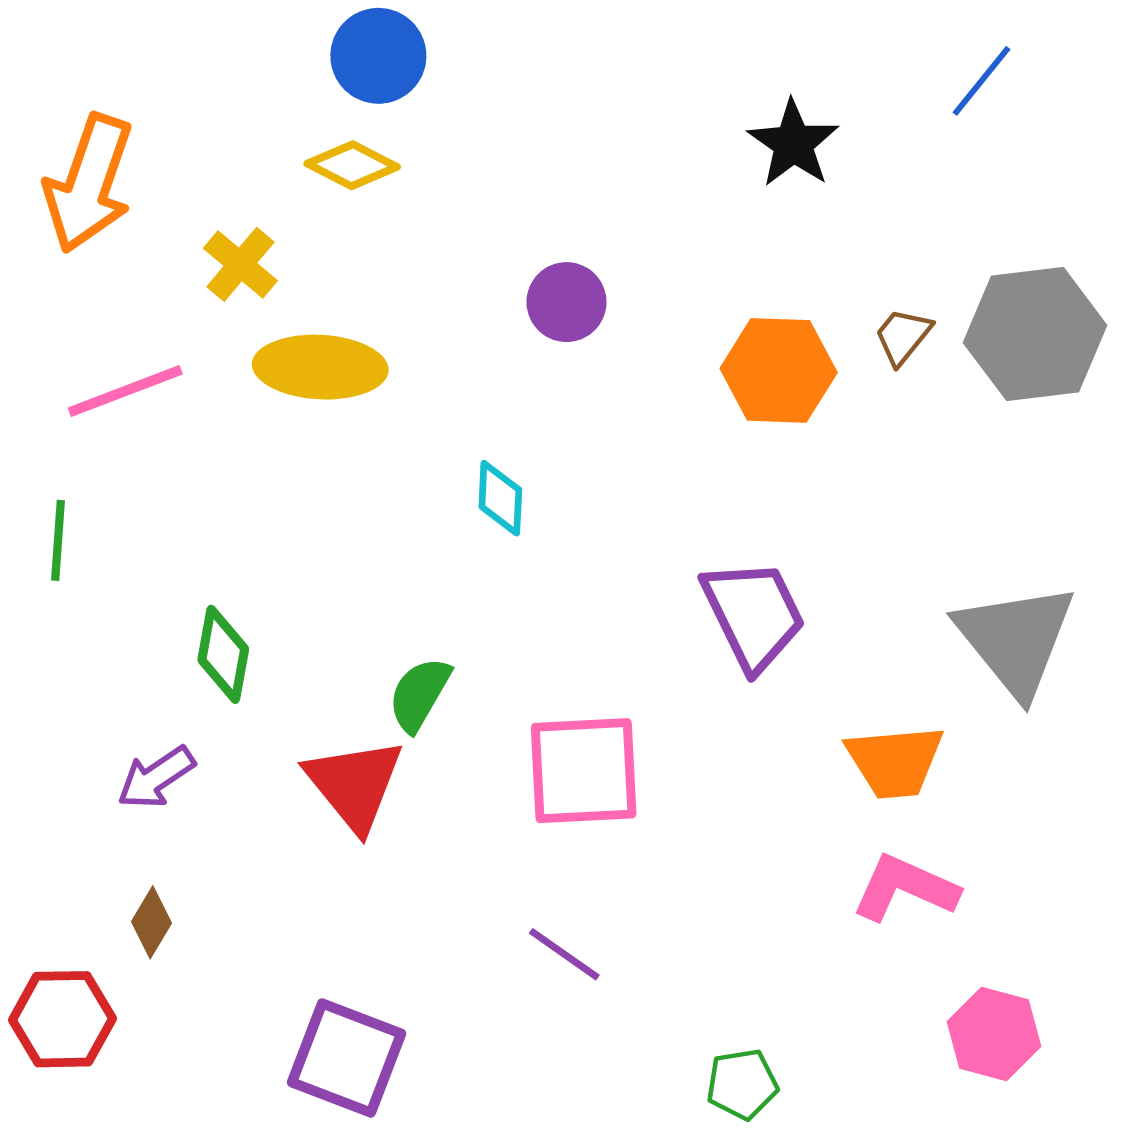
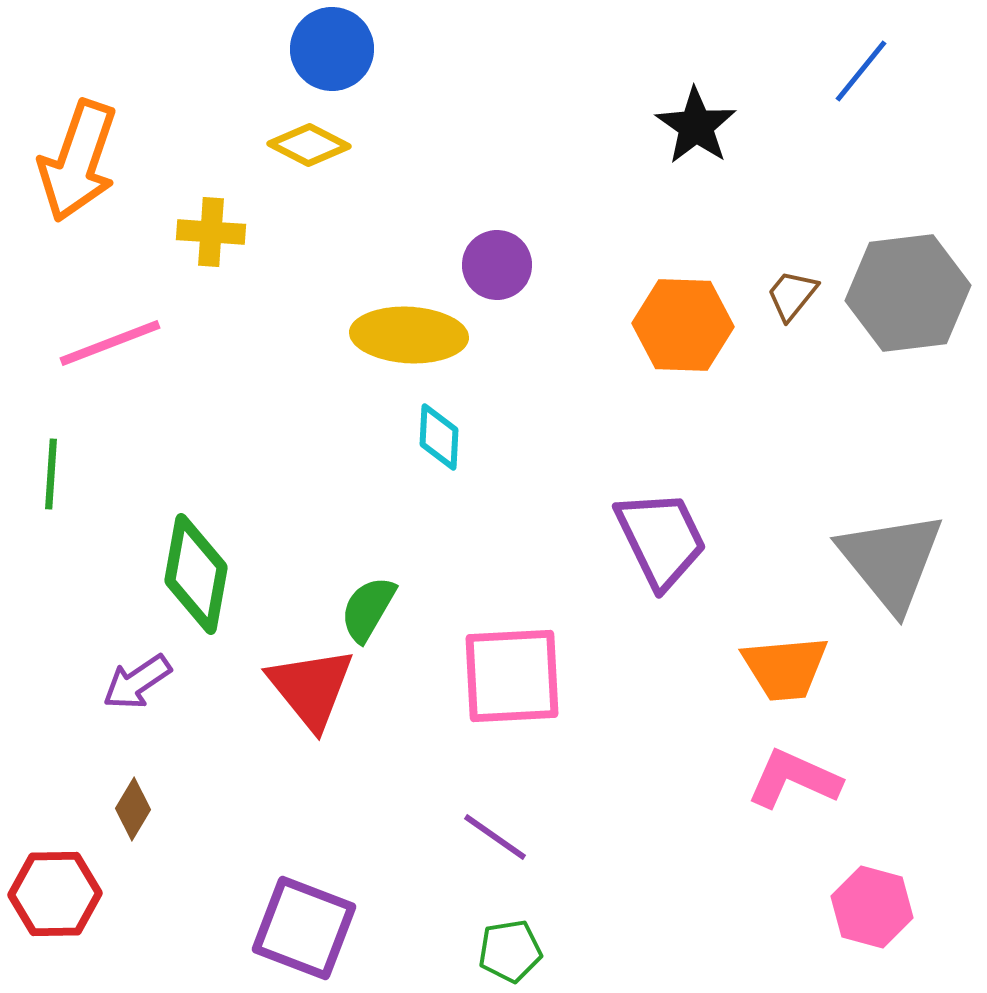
yellow cross: (240, 264) -> (211, 232), turned -36
yellow ellipse: (320, 367) -> (409, 335), moved
green diamond: (223, 654) -> (196, 574), size x1.4
green pentagon: (742, 1084) -> (510, 951), moved

